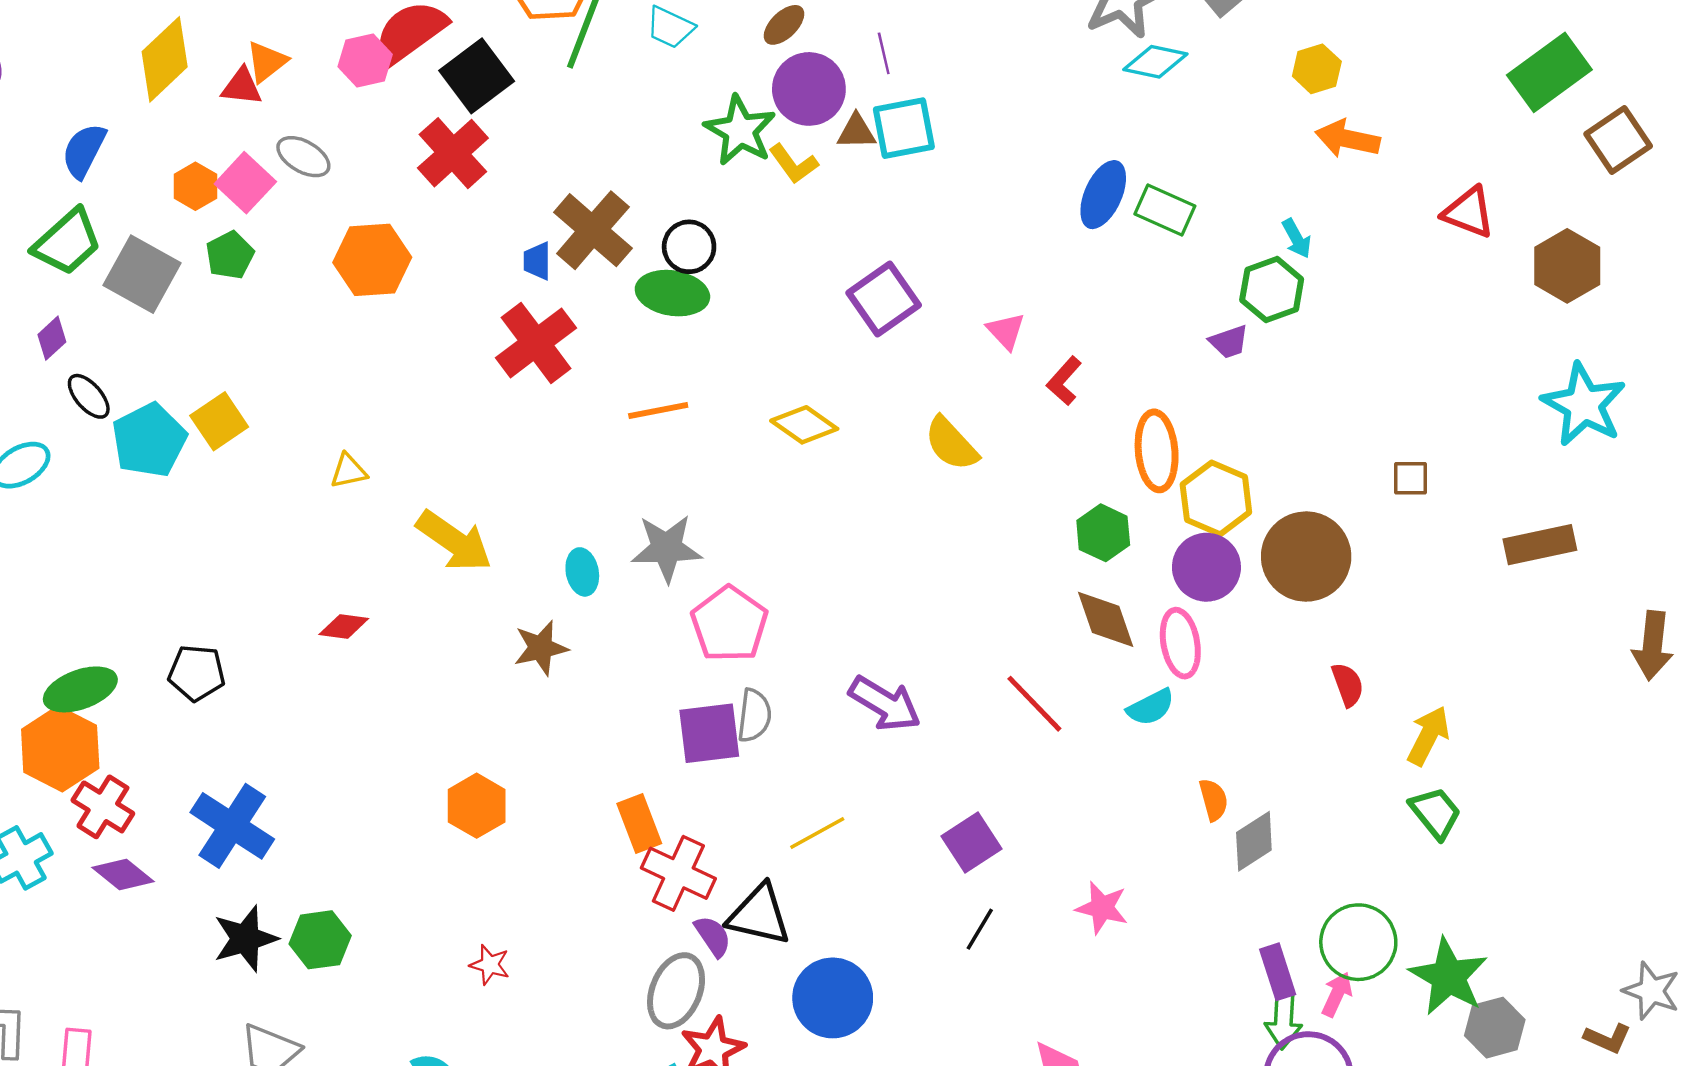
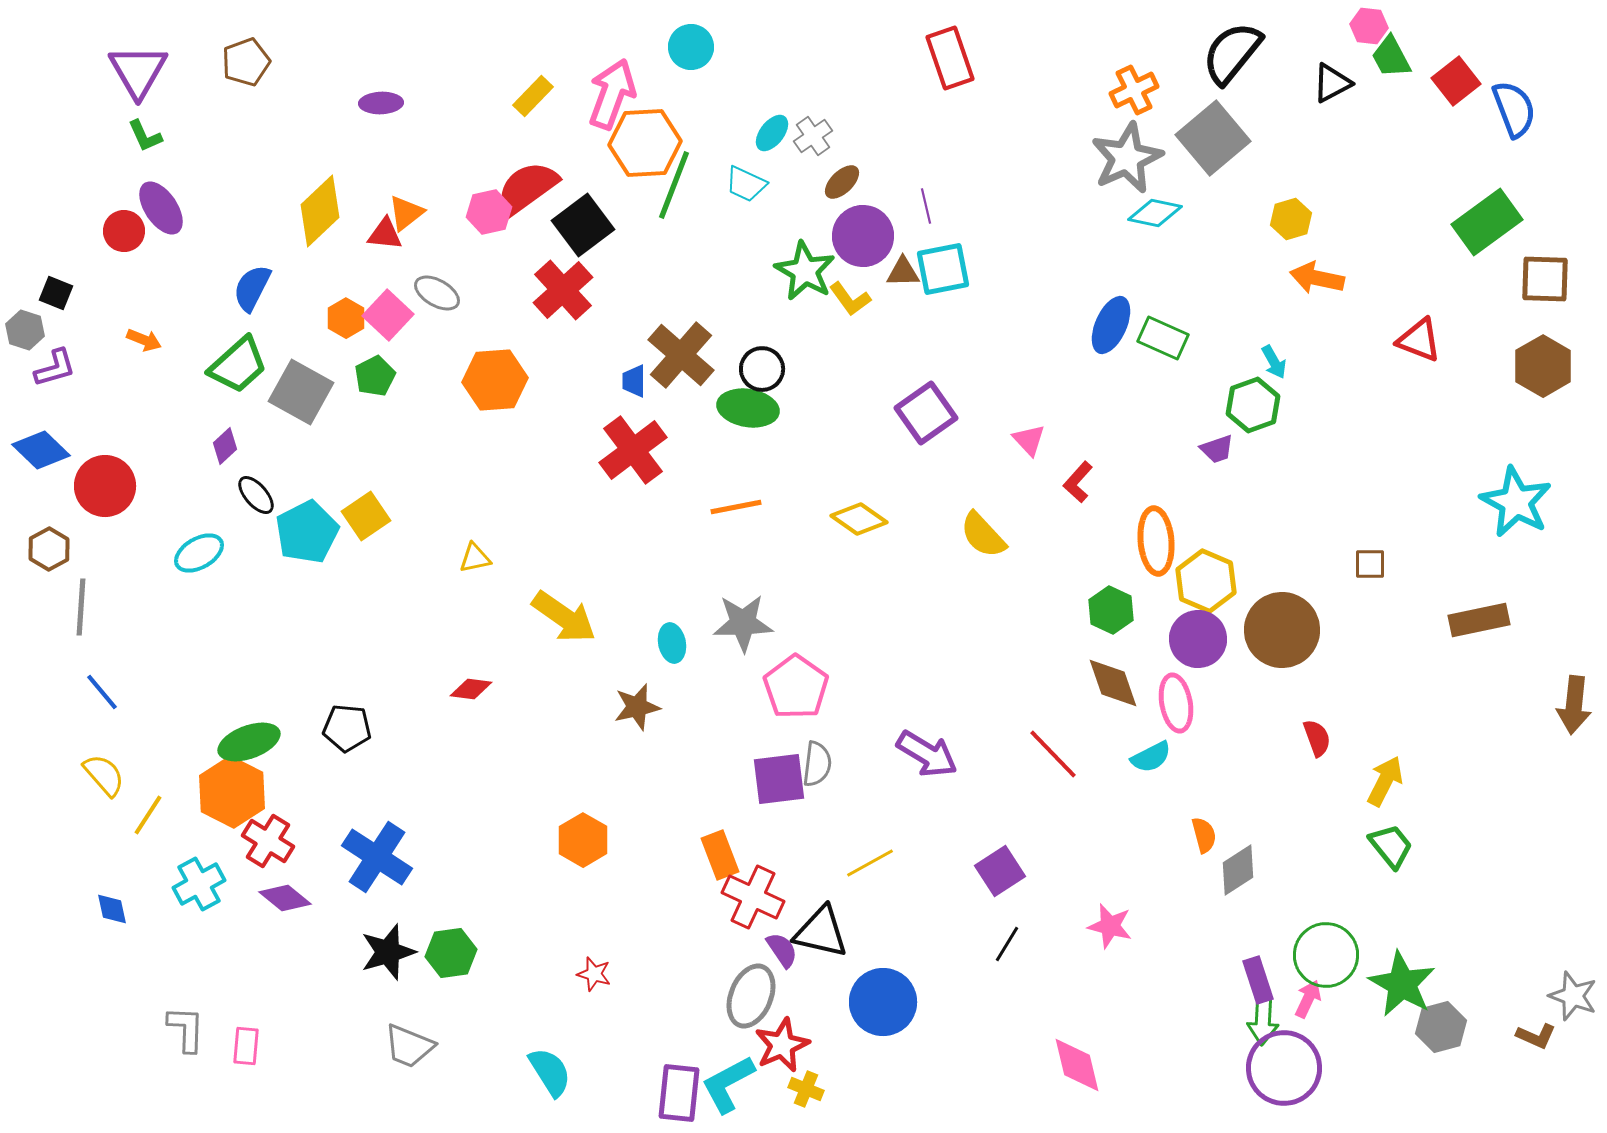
brown square: (1618, 140) -> (1545, 279), turned 36
brown hexagon: (1567, 266) -> (1543, 366), moved

